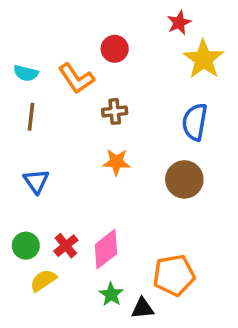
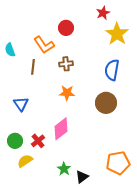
cyan semicircle: (26, 73) -> (10, 50), moved, turned 56
brown line: (31, 117) -> (33, 67), moved
pink diamond: (106, 249) -> (61, 129), moved
orange pentagon: (174, 275) -> (118, 163), moved
black triangle: (143, 308) -> (82, 177), turned -32

